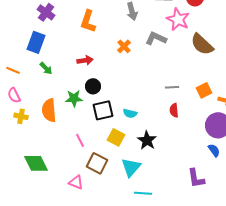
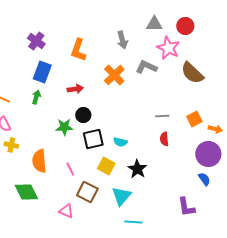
blue rectangle: (36, 42) -> (42, 72), moved
orange cross: (124, 46) -> (114, 75), size x1.5
green arrow: (46, 68) -> (36, 97), turned -120
orange semicircle: (49, 110) -> (39, 161), moved

